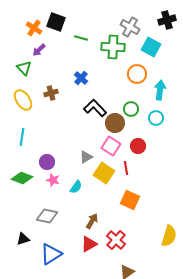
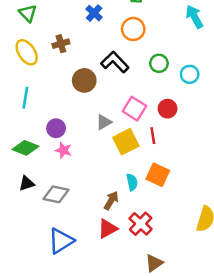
orange circle: (137, 74) -> (133, 29), moved
blue cross: (81, 78) -> (94, 13), moved
cyan arrow: (160, 90) -> (194, 17), moved, turned -36
brown circle: (115, 123) -> (84, 80), moved
yellow square: (104, 173) -> (126, 142), turned 30
cyan semicircle: (76, 187) -> (132, 182), moved, turned -48
black triangle: (23, 239) -> (27, 183), moved

